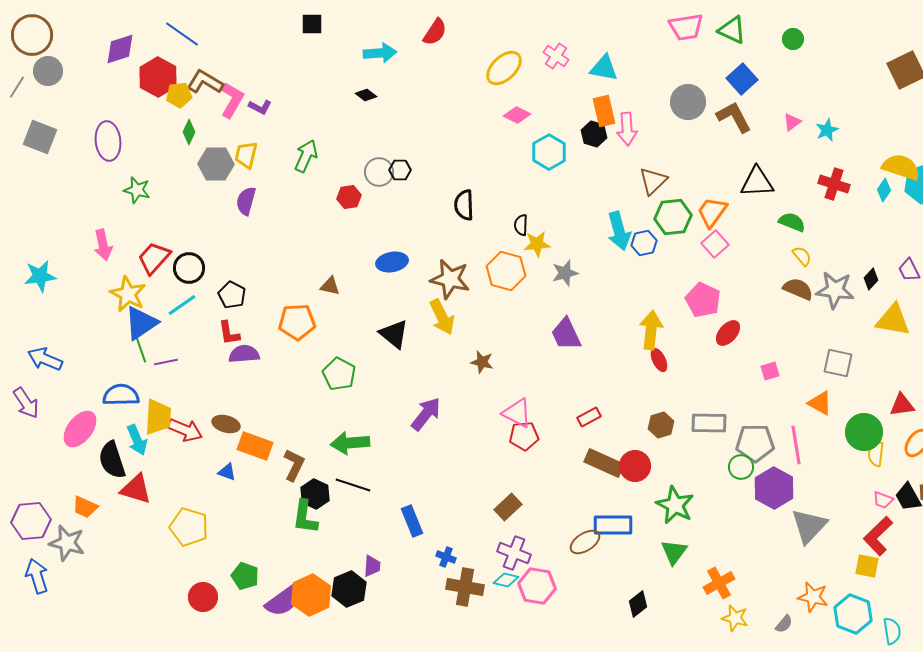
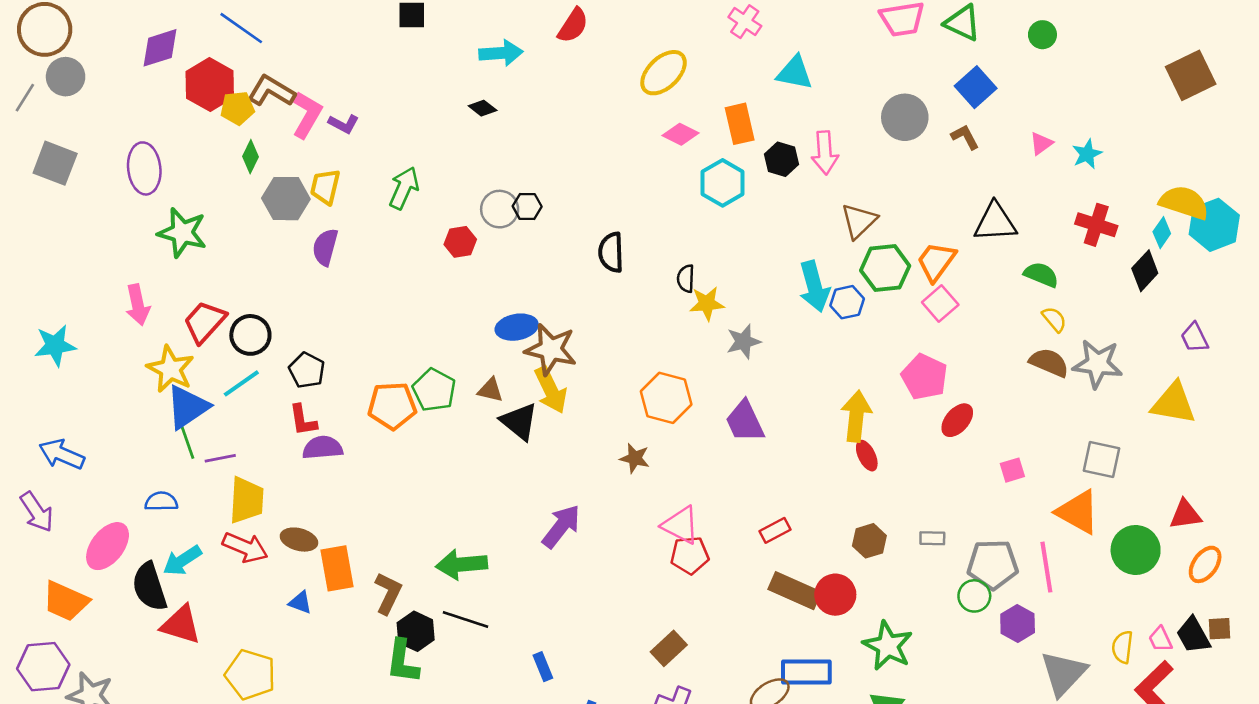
pink cross: (556, 56) -> (745, 22), moved
orange rectangle: (604, 111) -> (740, 124), moved
brown L-shape: (734, 117) -> (965, 137), size x0.6
green star: (137, 190) -> (182, 233), size x1.4
orange hexagon: (506, 271) -> (666, 398), moved
brown star: (450, 279) -> (551, 349), moved
black diamond: (871, 279) -> (1145, 271), moved, size x1.4
brown triangle: (330, 286) -> (490, 390), moved
yellow arrow: (442, 317) -> (551, 390), moved
green pentagon: (339, 374) -> (434, 390), moved
blue semicircle: (121, 395) -> (161, 501), size x0.7
orange triangle: (820, 403) -> (1078, 512), size x1.4
yellow trapezoid: (158, 417) -> (247, 500), moved
gray rectangle: (709, 423) -> (932, 538), size x0.6
cyan arrow: (137, 440) -> (182, 560), turned 80
orange rectangle: (255, 446) -> (337, 568), turned 60
yellow semicircle: (876, 454) -> (1122, 647), moved
purple hexagon: (774, 488) -> (1018, 623), size x0.7
pink trapezoid: (883, 500) -> (1160, 639), turned 45
orange trapezoid: (85, 507) -> (66, 601), moved, size x1.4
blue rectangle: (412, 521) -> (543, 667), size x0.7

